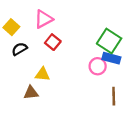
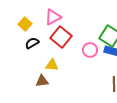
red square: (53, 42) -> (61, 37), size x1.5
pink circle: (98, 66) -> (90, 50), moved

